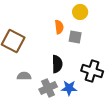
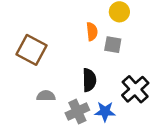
black cross: (92, 71) -> (135, 89), turned 30

